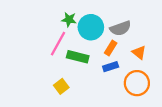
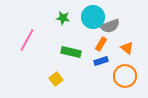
cyan circle: (91, 27) -> (93, 17), moved
pink line: (58, 44) -> (27, 40), moved

